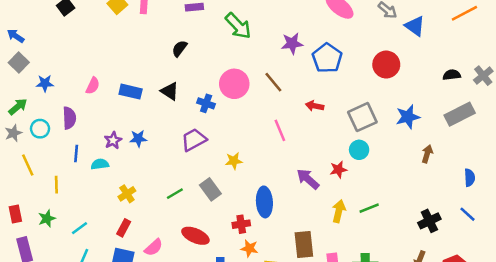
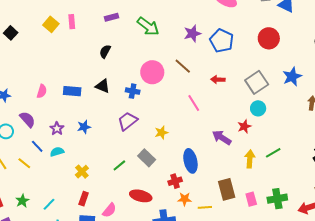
purple semicircle: (69, 118) -> (27, 119), turned -30
purple star: (113, 140) -> (57, 129), moved
blue line: (76, 153) -> (37, 146), turned -40
yellow line: (56, 185) -> (24, 163), moved, turned -40

